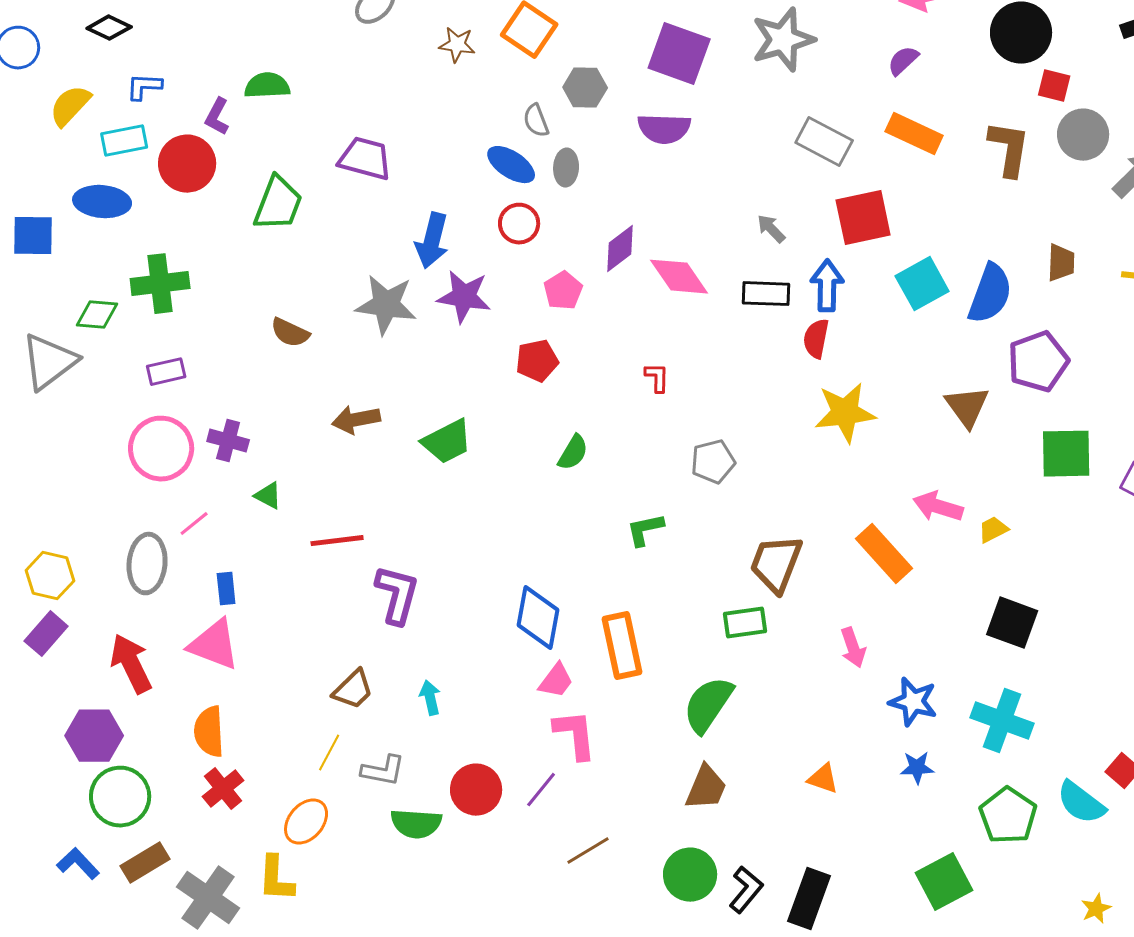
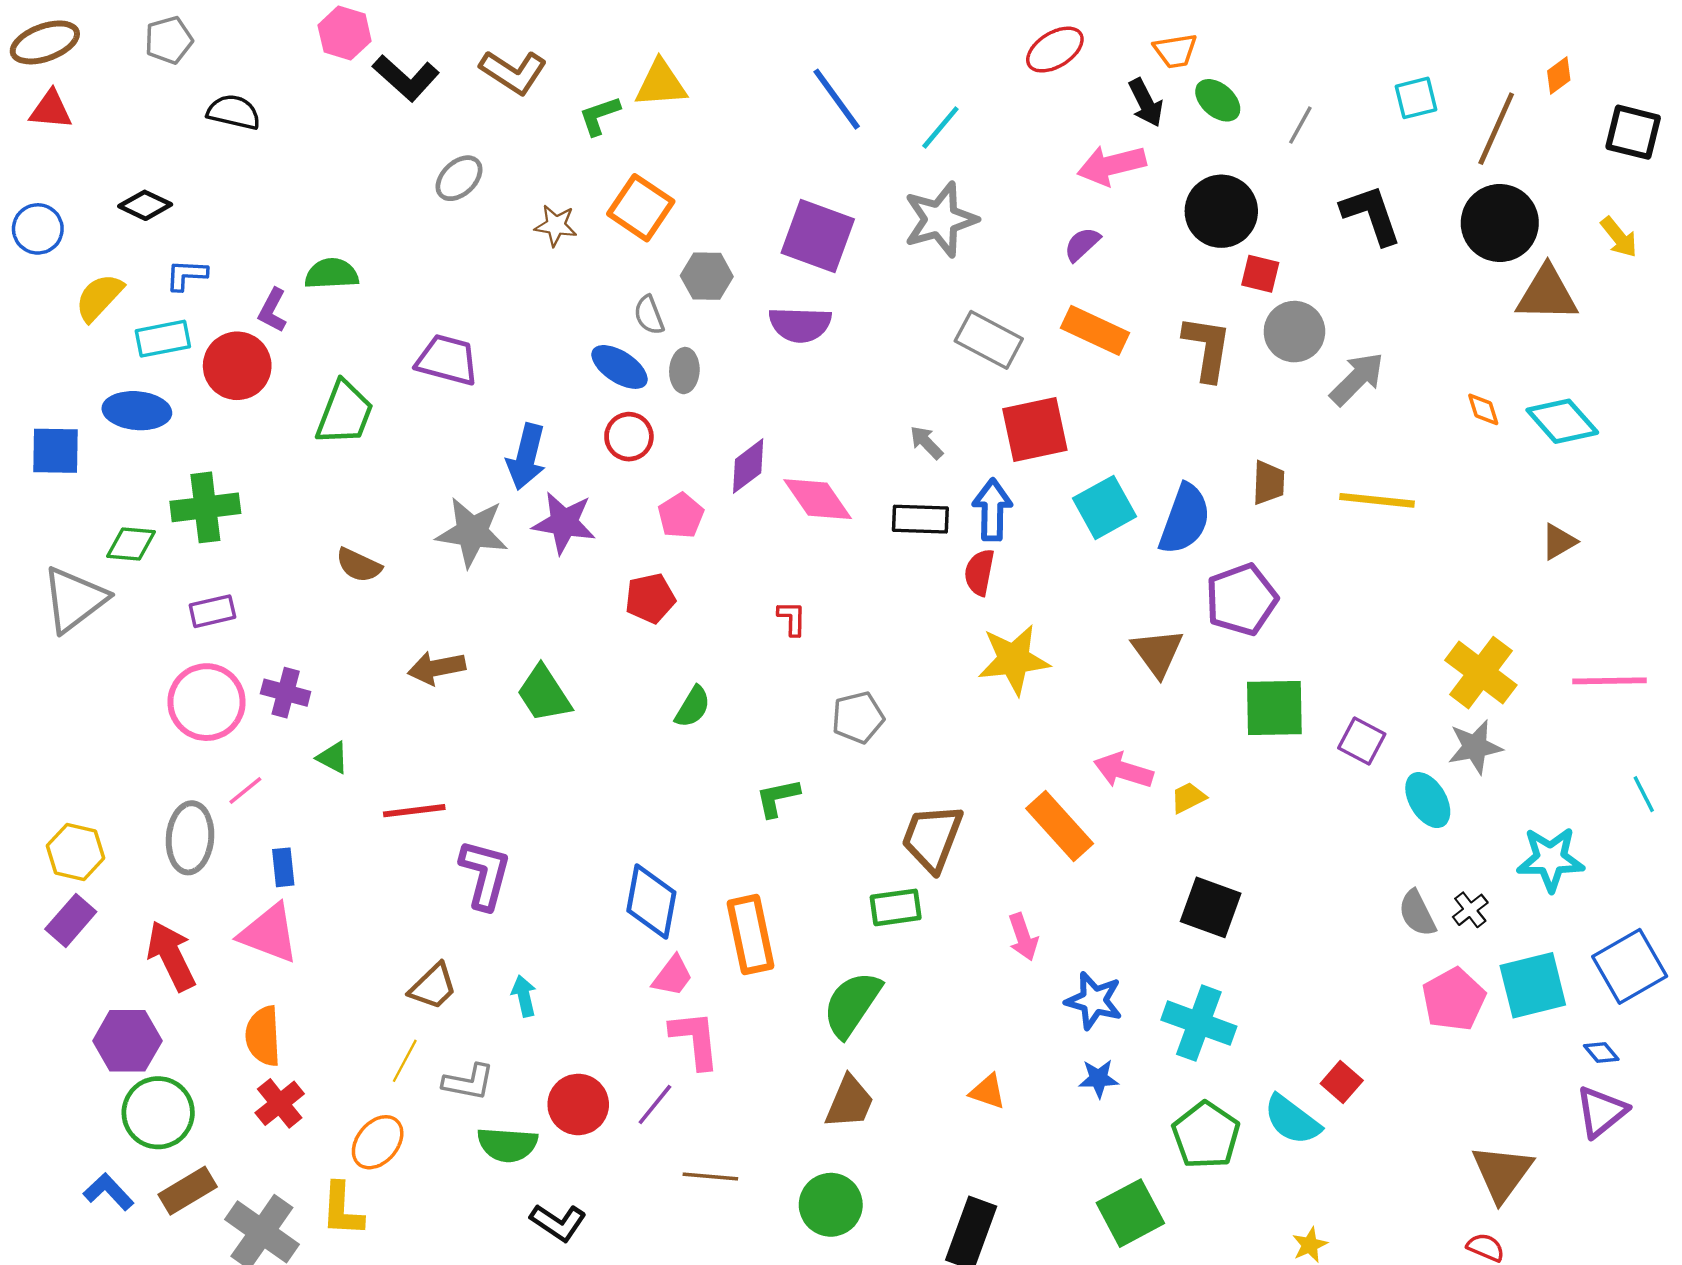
green trapezoid: (447, 442) -> (544, 694), turned 84
brown line: (588, 851) -> (710, 1176), turned 36
black L-shape: (746, 890) -> (558, 1222), moved, turned 84

